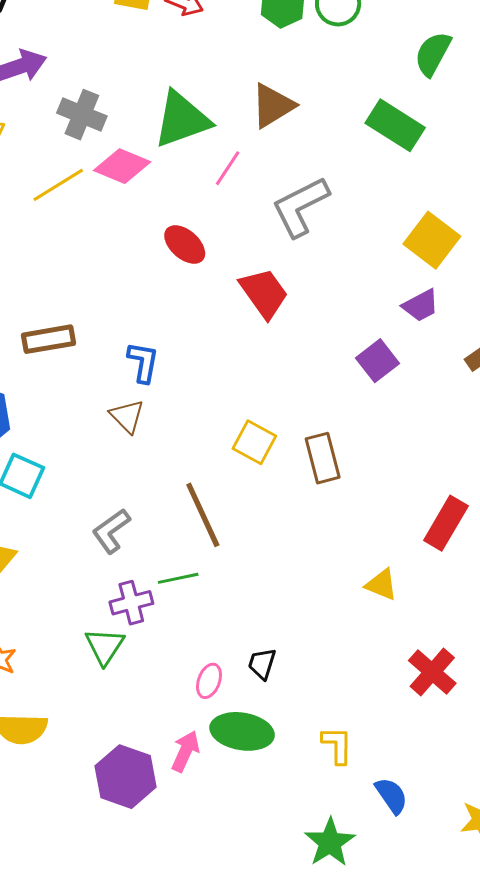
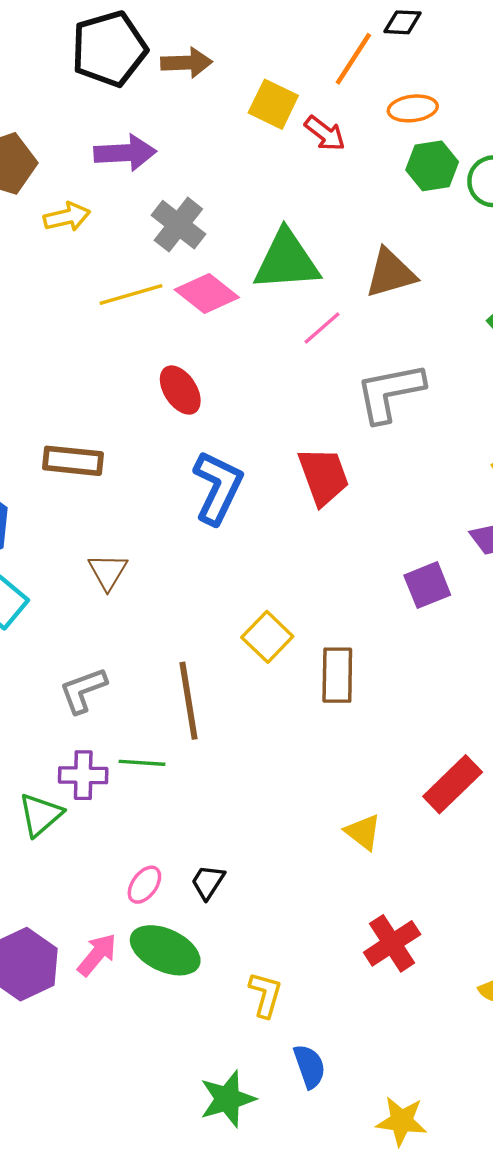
red ellipse: (185, 245) -> (180, 390), moved
blue L-shape: (143, 362) -> (218, 487), moved, size x1.5
brown triangle: (127, 416) -> (108, 572), moved

